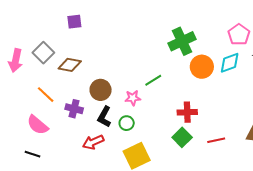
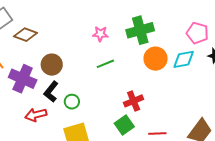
pink pentagon: (239, 35) -> (197, 33), turned -30
pink star: (133, 98) -> (100, 34), moved
purple cross: (74, 109) -> (23, 79), size x1.5
red cross: (187, 112) -> (134, 101), turned -30

